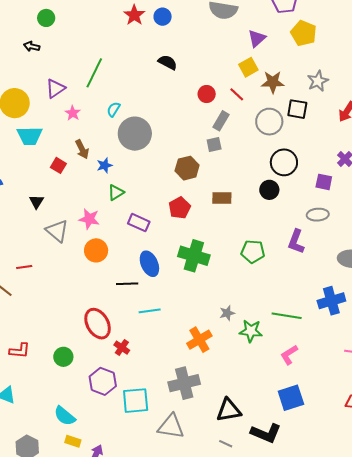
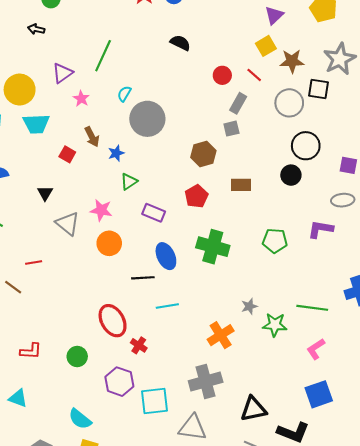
gray star: (318, 81) -> (340, 59), size x1.4
purple L-shape: (296, 242) -> (320, 229), turned 80

